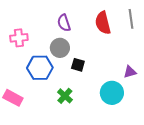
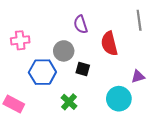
purple semicircle: (64, 23) -> (81, 24), moved
red semicircle: (103, 23) -> (109, 44), moved

